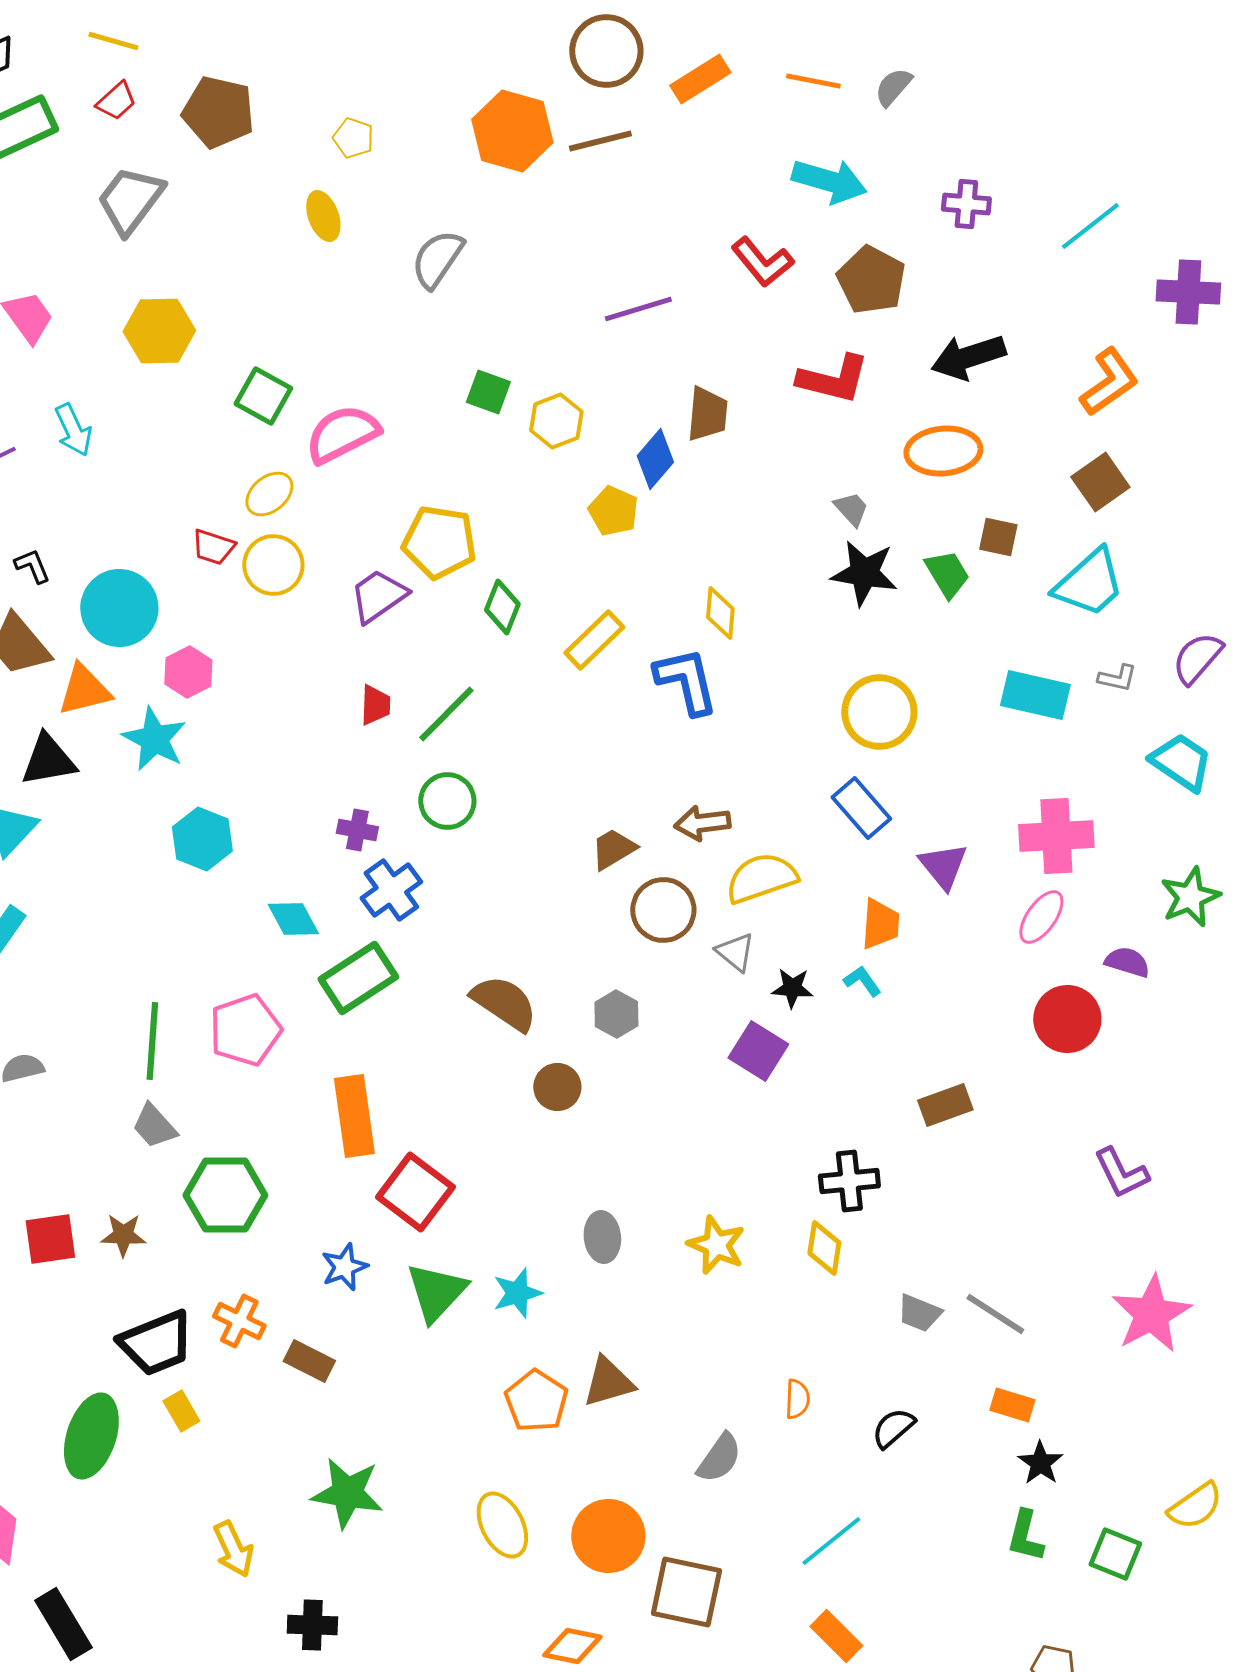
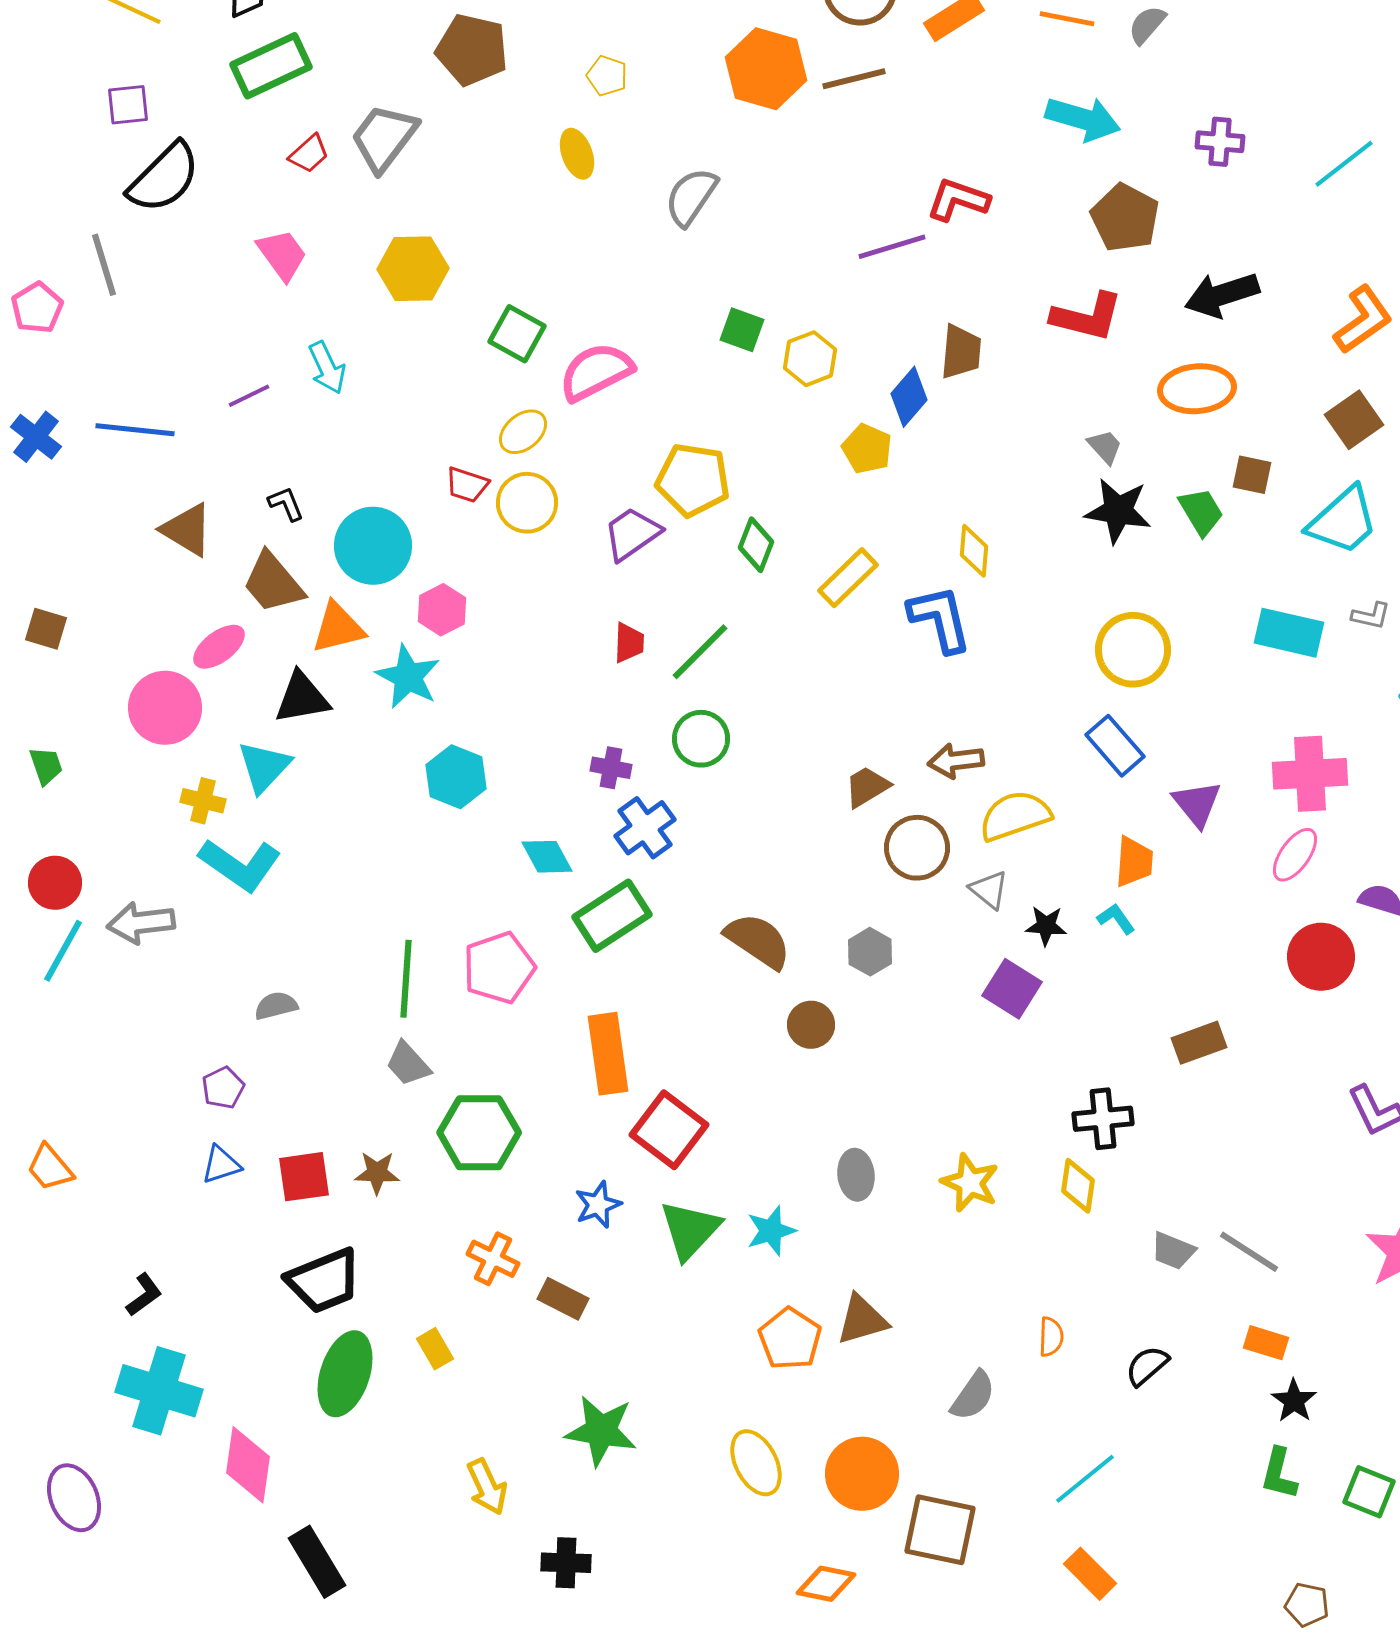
red trapezoid: (116, 101) -> (309, 154), moved
red L-shape: (762, 262) -> (958, 200), moved, turned 148
black trapezoid: (156, 1343) -> (324, 1281), moved

